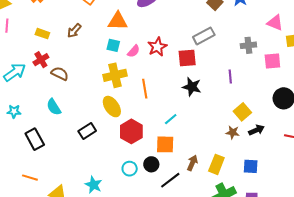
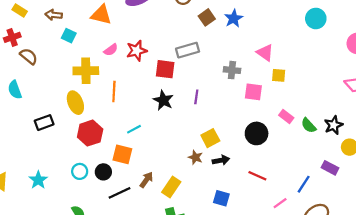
brown arrow: (74, 31) -> (54, 15), turned 42
cyan square: (113, 45) -> (69, 36), moved
purple line: (230, 76) -> (196, 97), moved
blue square: (251, 166) -> (221, 198), moved

